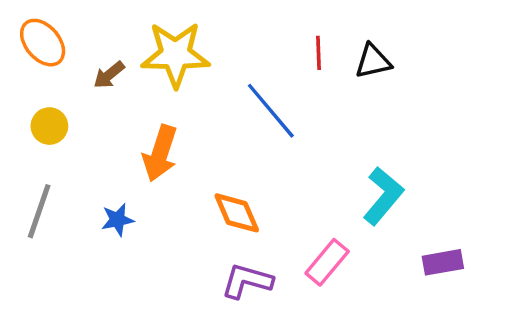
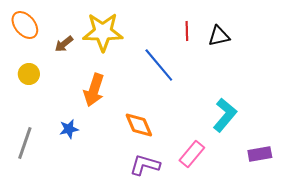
gray line: (39, 211) -> (25, 143), moved

